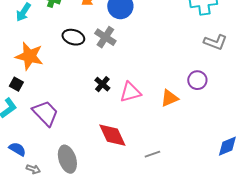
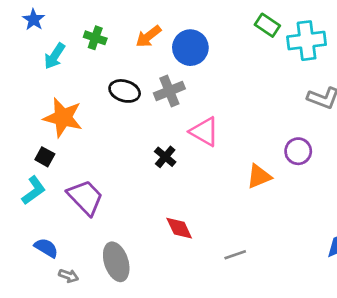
gray cross: (105, 37) -> (169, 91), turned 35
pink triangle: (130, 92) -> (204, 132), moved, turned 45
red diamond: (112, 135) -> (179, 228), size x0.7

